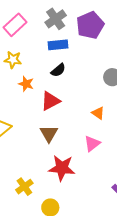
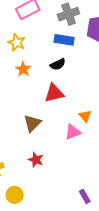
red triangle: (50, 101) -> (54, 93), moved
pink triangle: (92, 144) -> (73, 132), moved
red star: (62, 168) -> (36, 160), size x0.6

